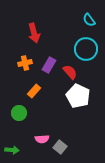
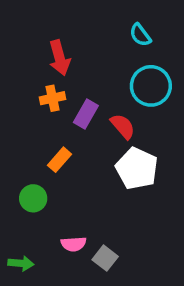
cyan semicircle: (89, 20) -> (140, 35), moved
orange cross: (25, 63) -> (52, 98), moved

